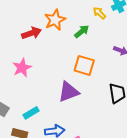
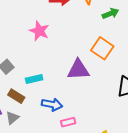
pink star: (22, 68) -> (39, 31), turned 30

